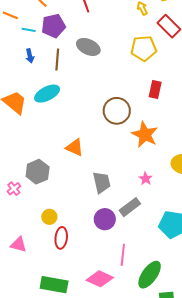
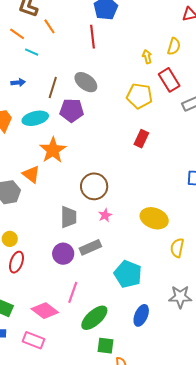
purple pentagon: (53, 26) -> (72, 110), moved
blue arrow: (30, 56) -> (18, 82), moved, turned -96
brown circle: (117, 111) -> (94, 186), moved
orange star: (145, 135) -> (53, 150), moved
orange triangle: (75, 147) -> (31, 174), moved
pink star: (146, 179) -> (105, 215), moved

